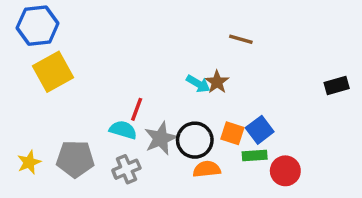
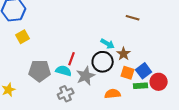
yellow square: (53, 72) -> (23, 37), size x0.6
brown star: (217, 82) -> (124, 54), moved
black circle: (195, 140) -> (103, 62), moved
gray pentagon: (75, 159) -> (40, 71), moved
red circle: (285, 171) -> (159, 82), moved

